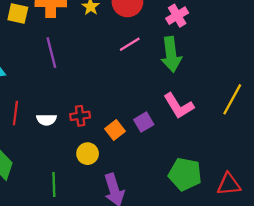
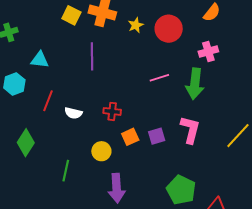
pink line: (130, 44) -> (159, 78), moved
pink L-shape: (179, 106) -> (190, 130), turned -148
red cross: (80, 116) -> (112, 111), moved

